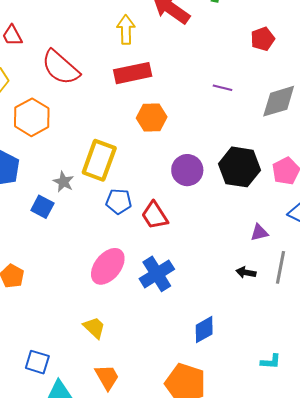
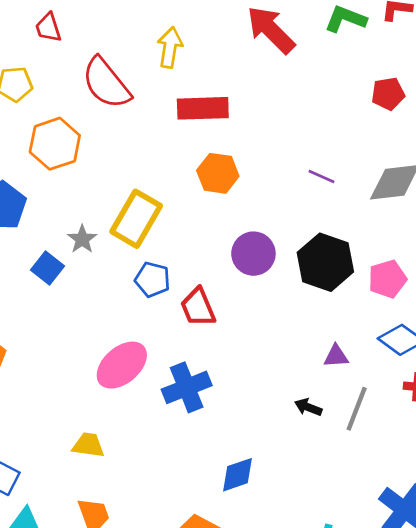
yellow arrow: (126, 30) -> (170, 47), moved
purple line: (222, 88) -> (321, 176), moved
yellow trapezoid: (94, 328) -> (88, 445), turned -45

